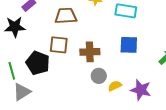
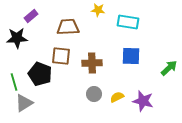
gray circle: (99, 76) -> (94, 94), moved

